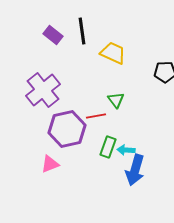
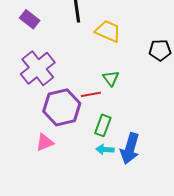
purple rectangle: (53, 35) -> (30, 19), moved
cyan arrow: (126, 150) -> (105, 149), moved

